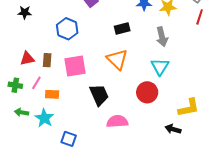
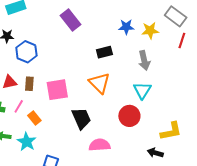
blue hexagon: (67, 29) -> (26, 52), moved
orange rectangle: (52, 94) -> (34, 118), turned 48

